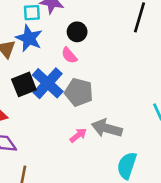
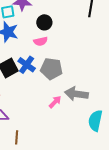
pink semicircle: (69, 55) -> (41, 41), turned -56
blue cross: (48, 83) -> (27, 65), size x0.7

